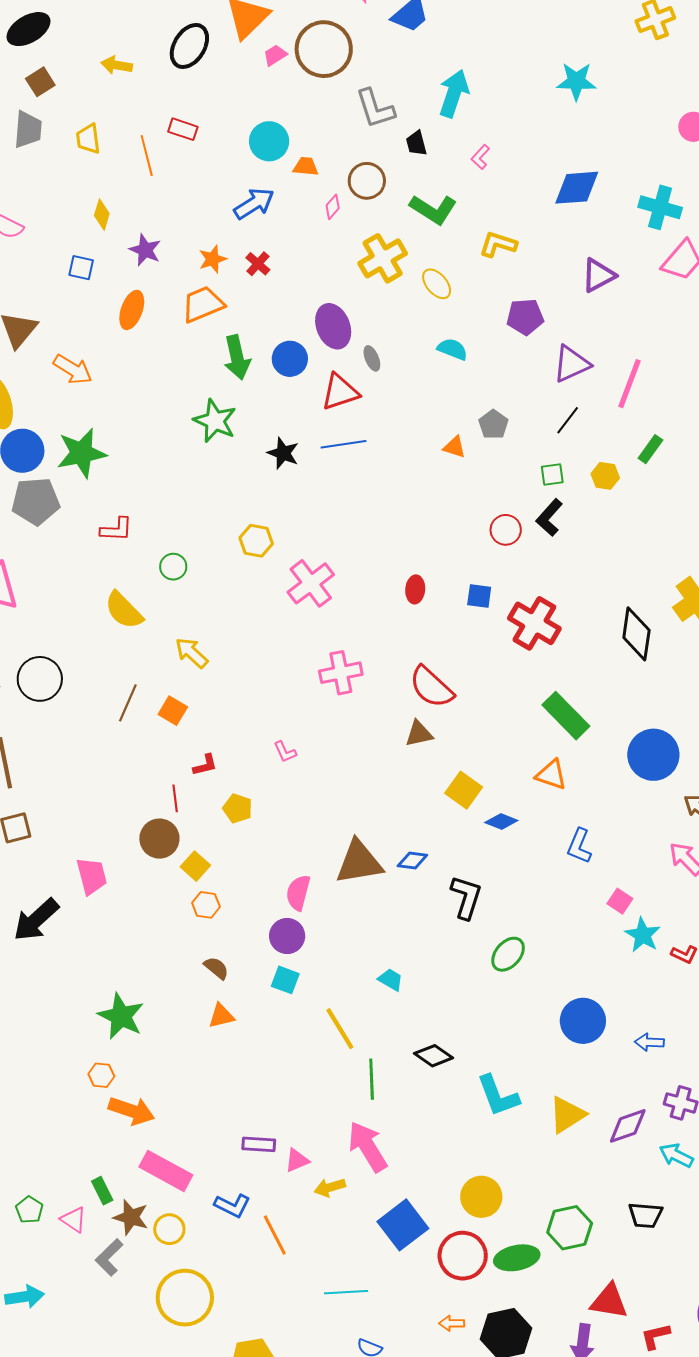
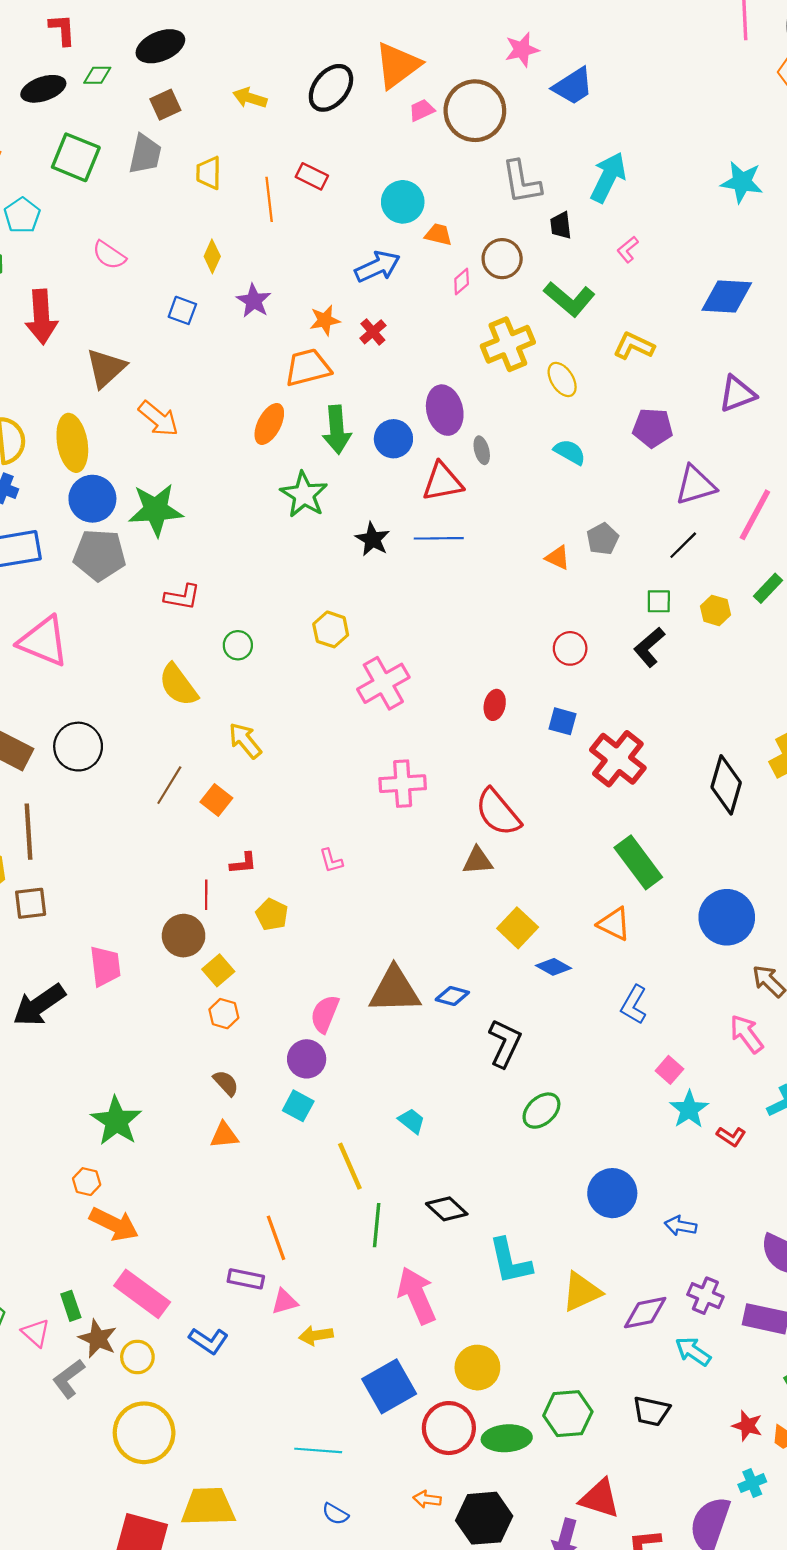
orange ellipse: (132, 310) -> (269, 424), moved
red circle: (506, 530) -> (570, 648), moved
pink arrow: (368, 1147) -> (417, 1296), moved
orange line: (275, 1235) -> (276, 1238), moved

